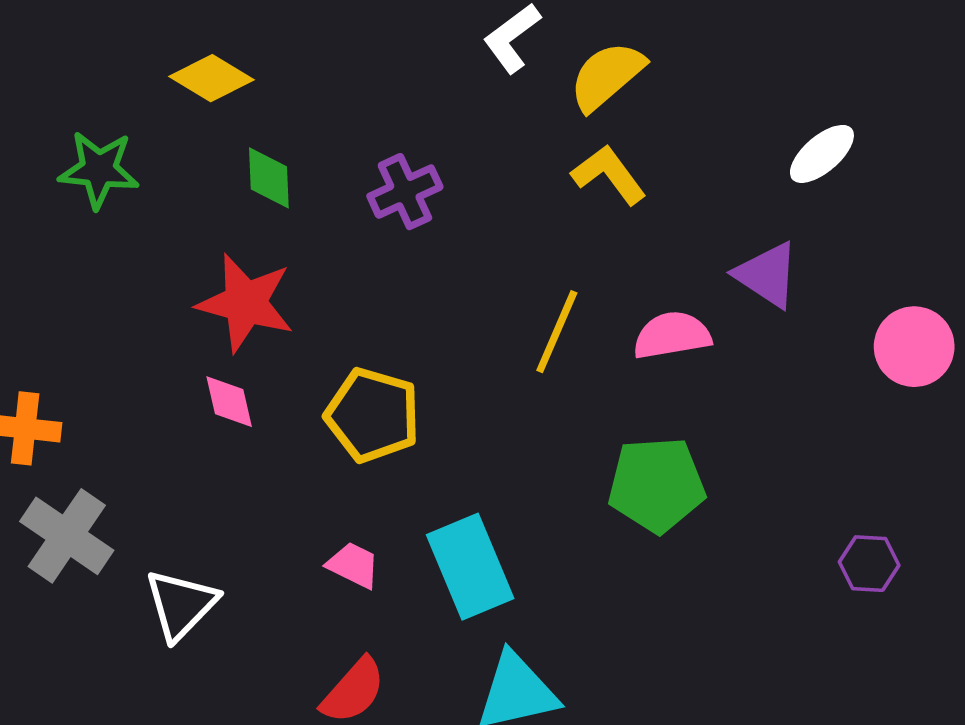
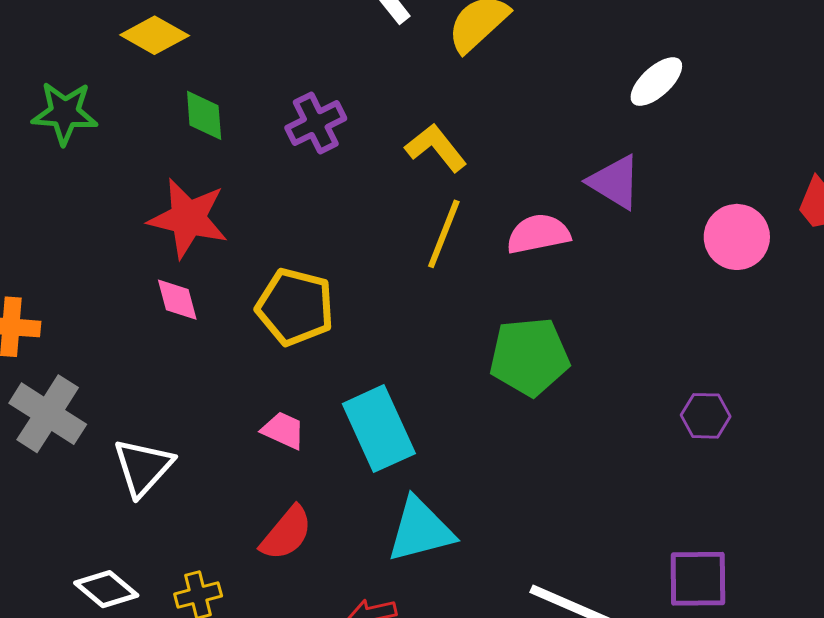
yellow L-shape: (609, 175) -> (436, 148), moved

